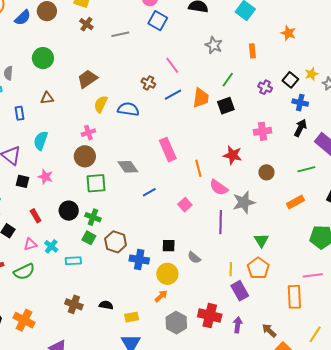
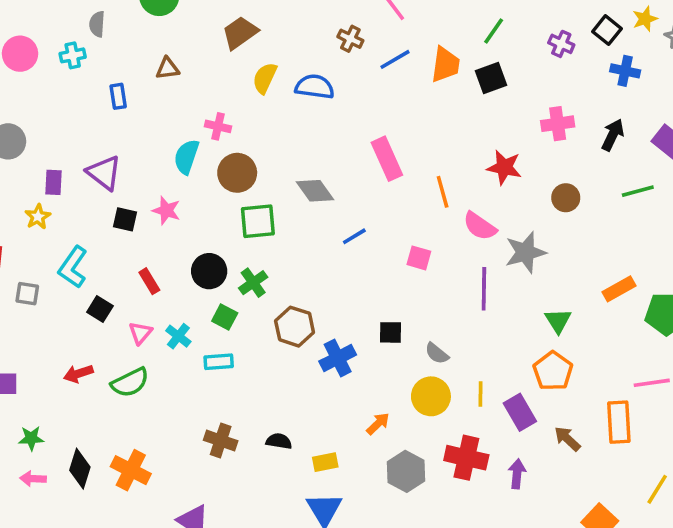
black arrow: (300, 128) -> (613, 135), moved
pink cross: (88, 133) -> (218, 126), moved, turned 32
cyan semicircle: (41, 141) -> (186, 157), moved
orange rectangle: (295, 202) -> (619, 289), moved
pink square: (185, 205) -> (419, 258), turned -32
green cross: (93, 217) -> (253, 283), turned 35
green square: (89, 238) -> (225, 317), moved
pink triangle: (30, 244) -> (140, 333), turned -32
blue cross: (139, 260) -> (338, 358), turned -36
yellow line: (231, 269) -> (480, 394), moved
yellow circle: (167, 274) -> (431, 396), moved
brown arrow: (269, 330) -> (567, 439), moved

